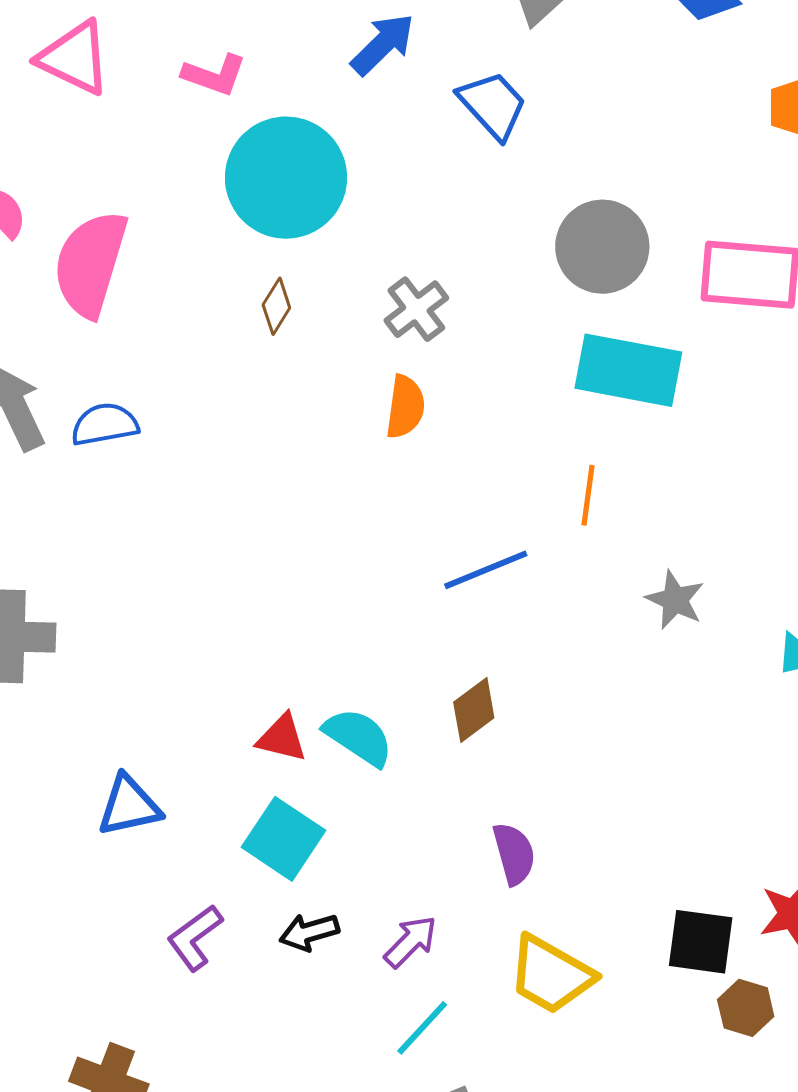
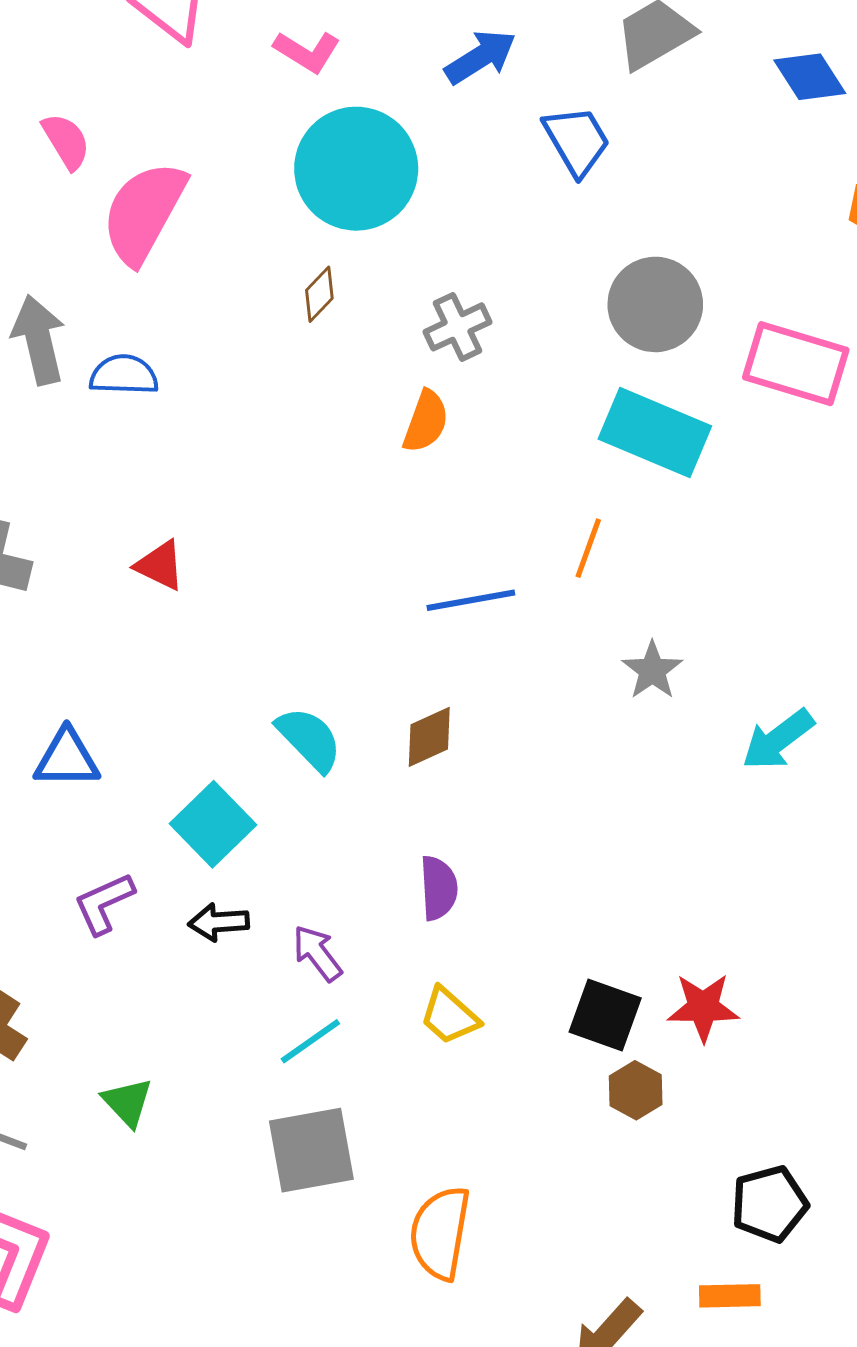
red triangle: (282, 738) -> (160, 565), moved
purple arrow: (411, 942) -> (317, 953), turned -94
yellow trapezoid: (551, 975) -> (449, 1016), size x0.7

